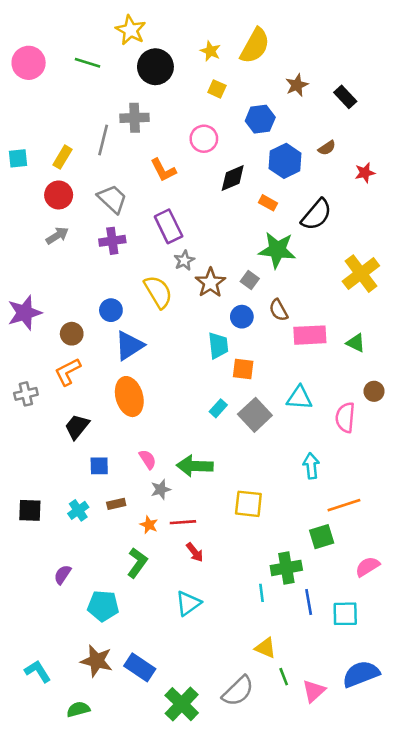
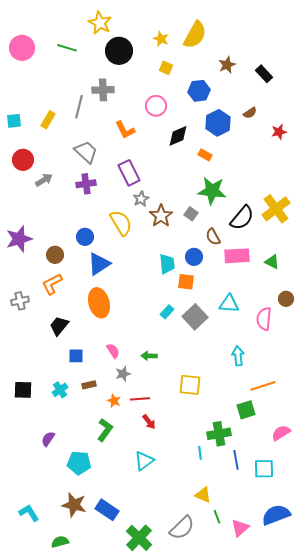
red circle: (59, 195) -> (23, 160), moved
black semicircle: (316, 215) -> (242, 218), moved
blue circle: (242, 317) -> (194, 257), moved
green arrow: (195, 466) -> (149, 356), size x0.6

